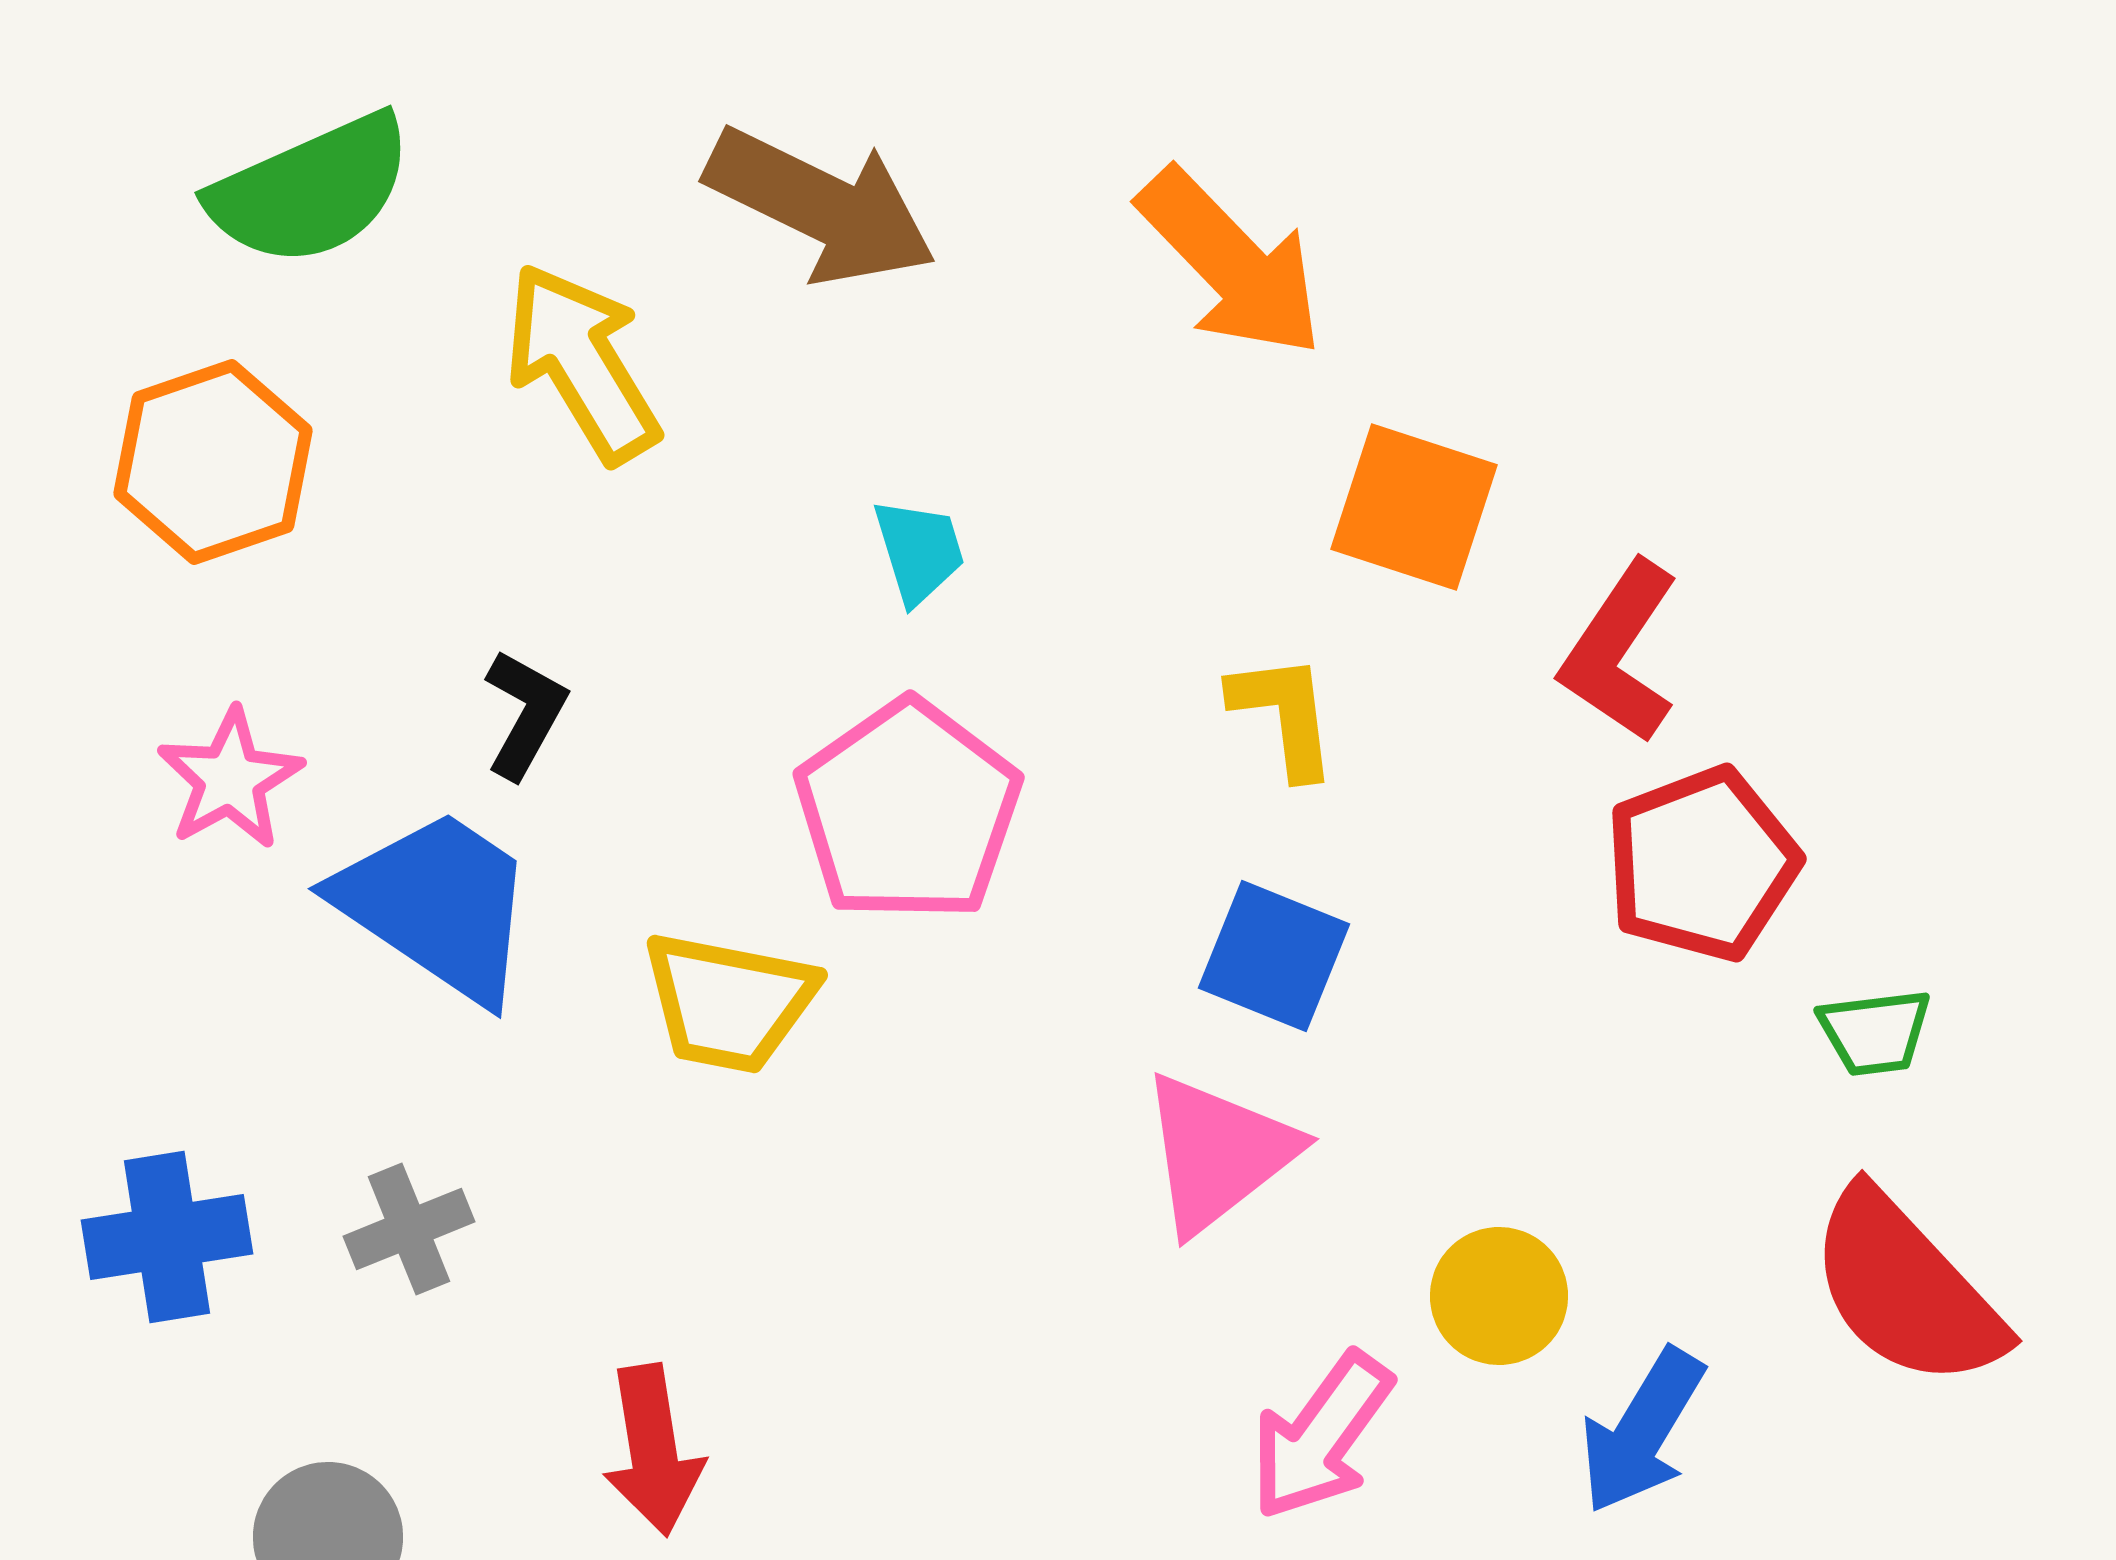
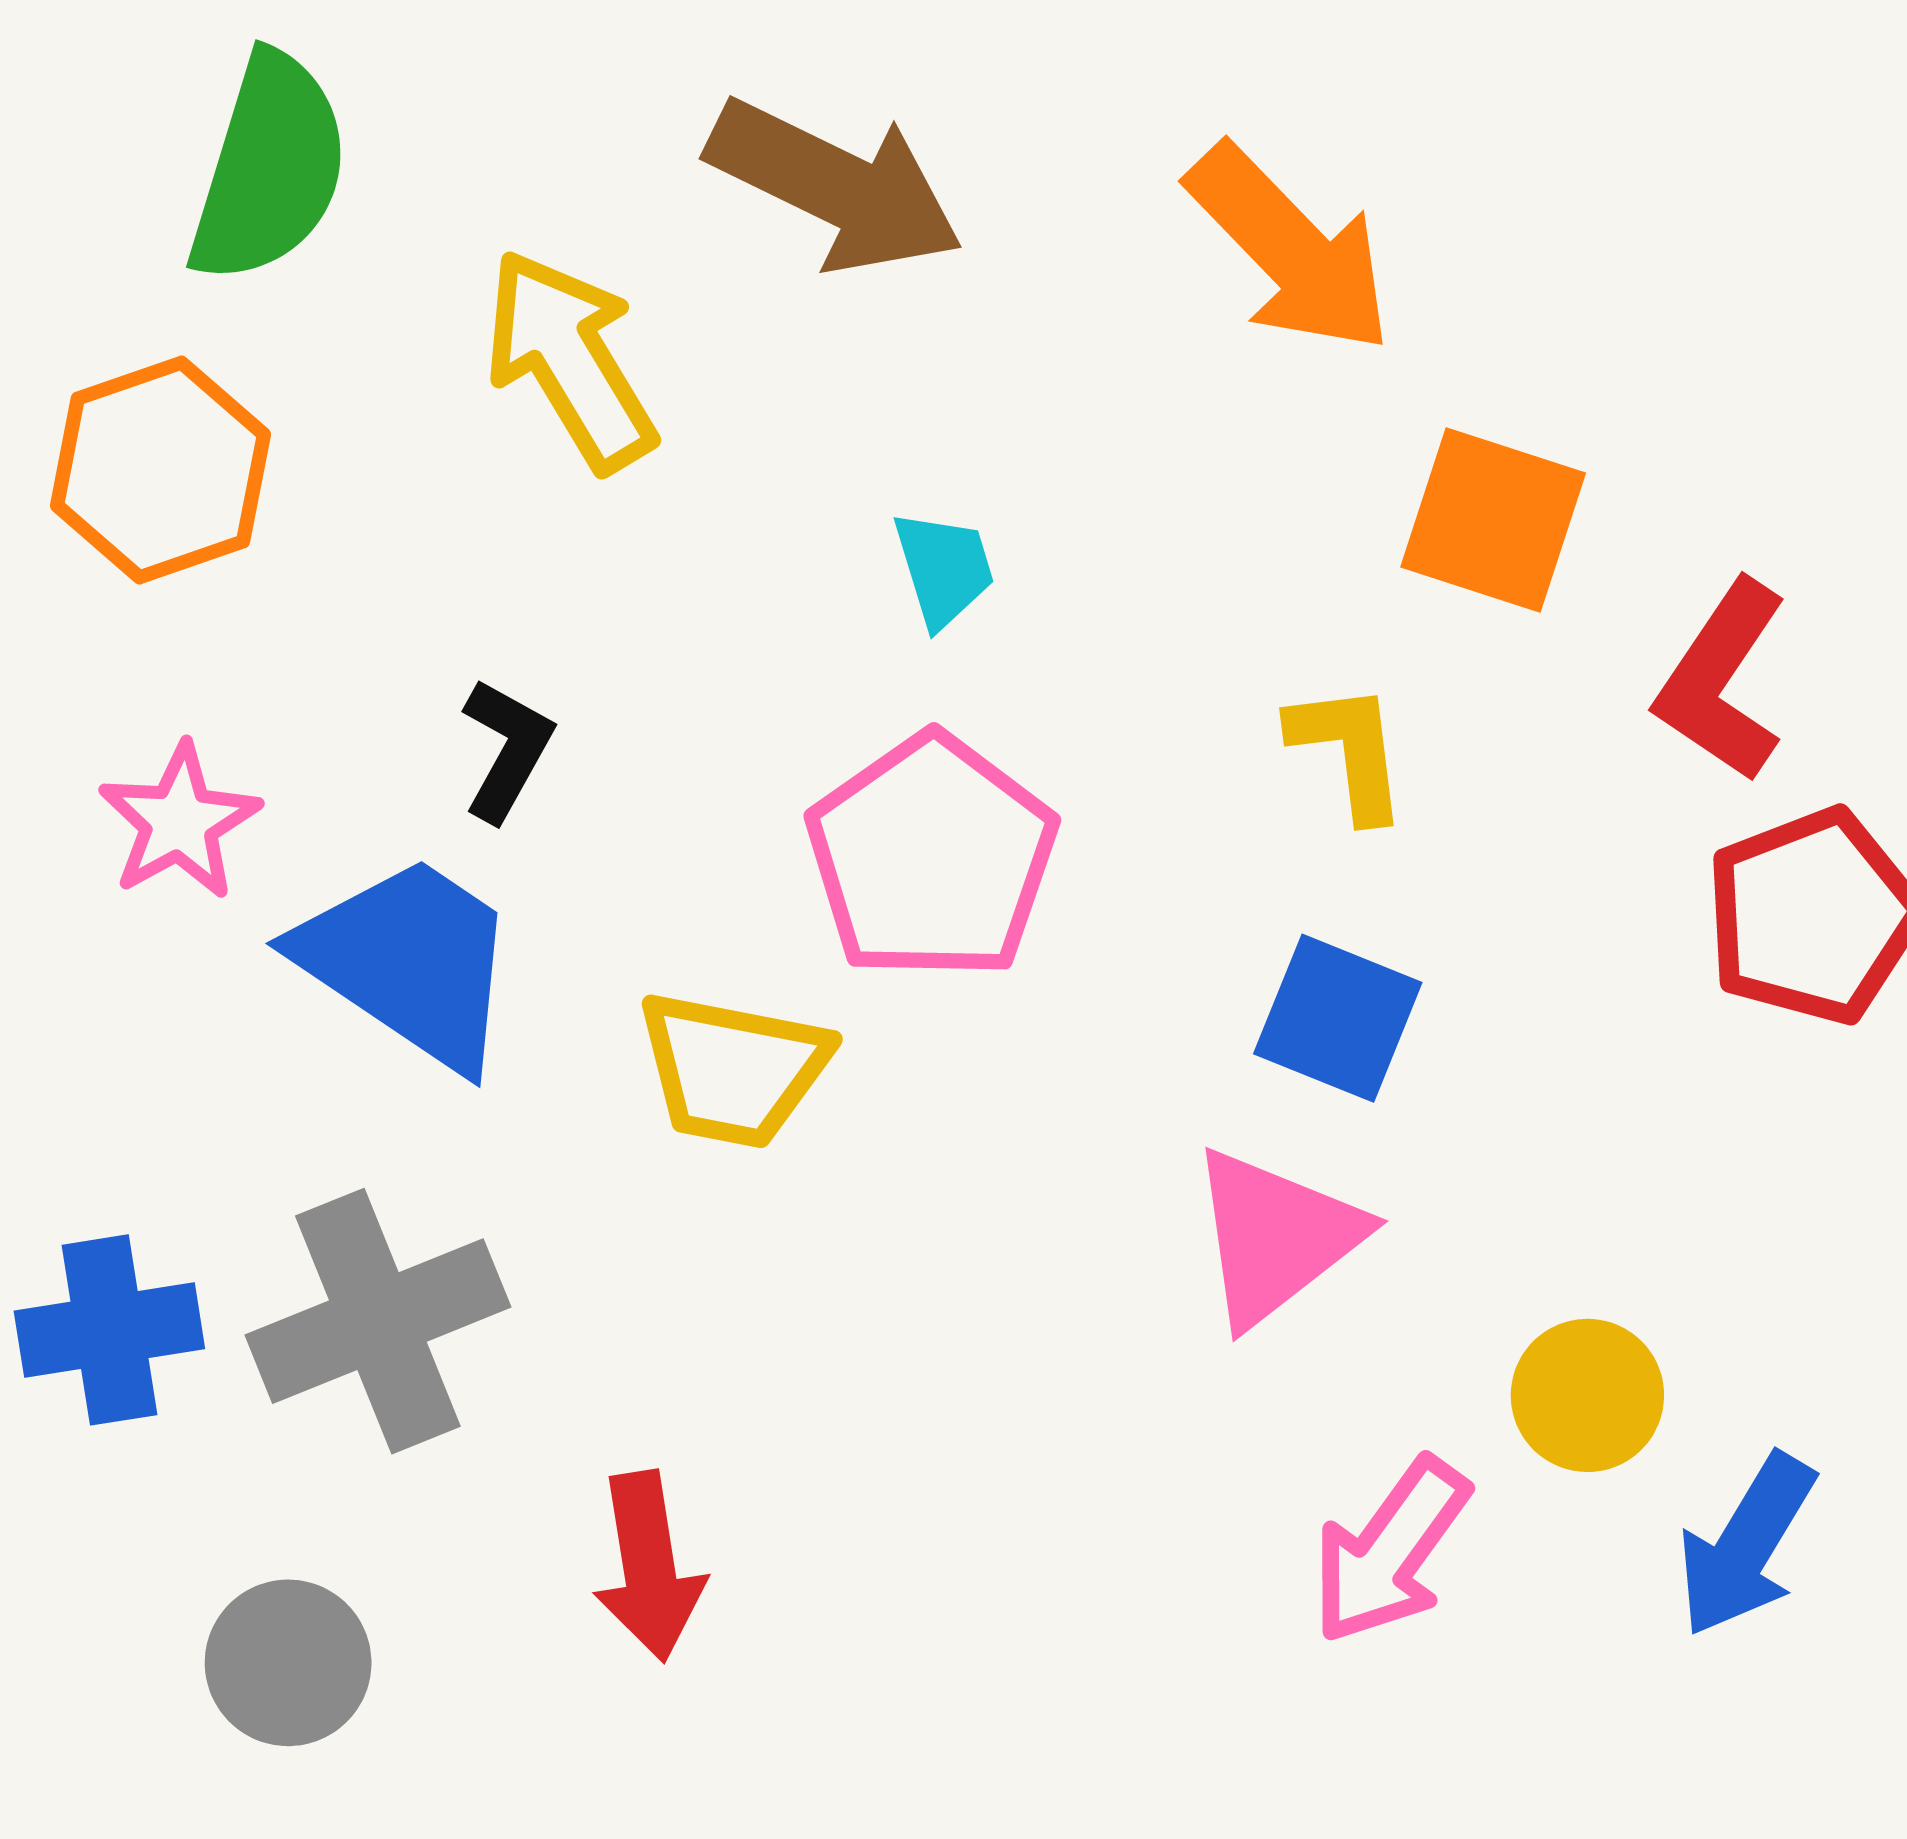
green semicircle: (311, 190) -> (269, 168), turned -49
gray cross: (409, 1229) -> (378, 1321), size x1.8

